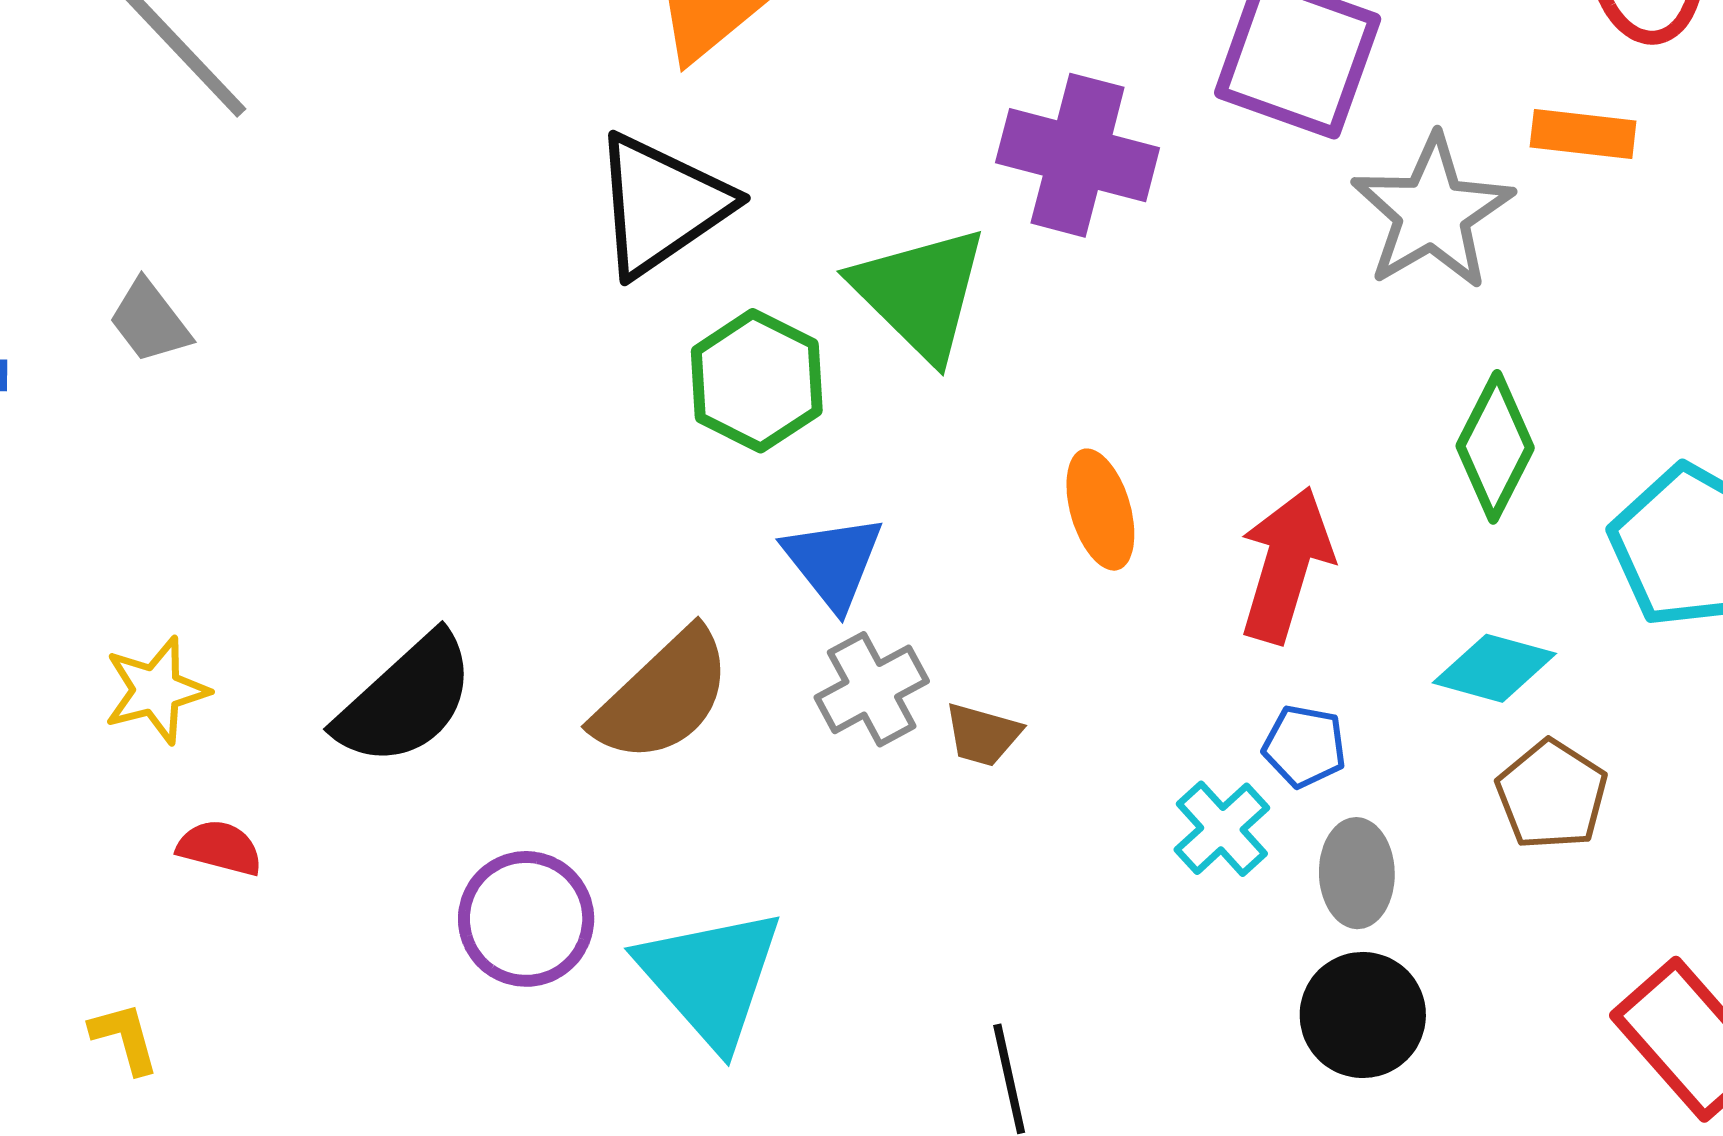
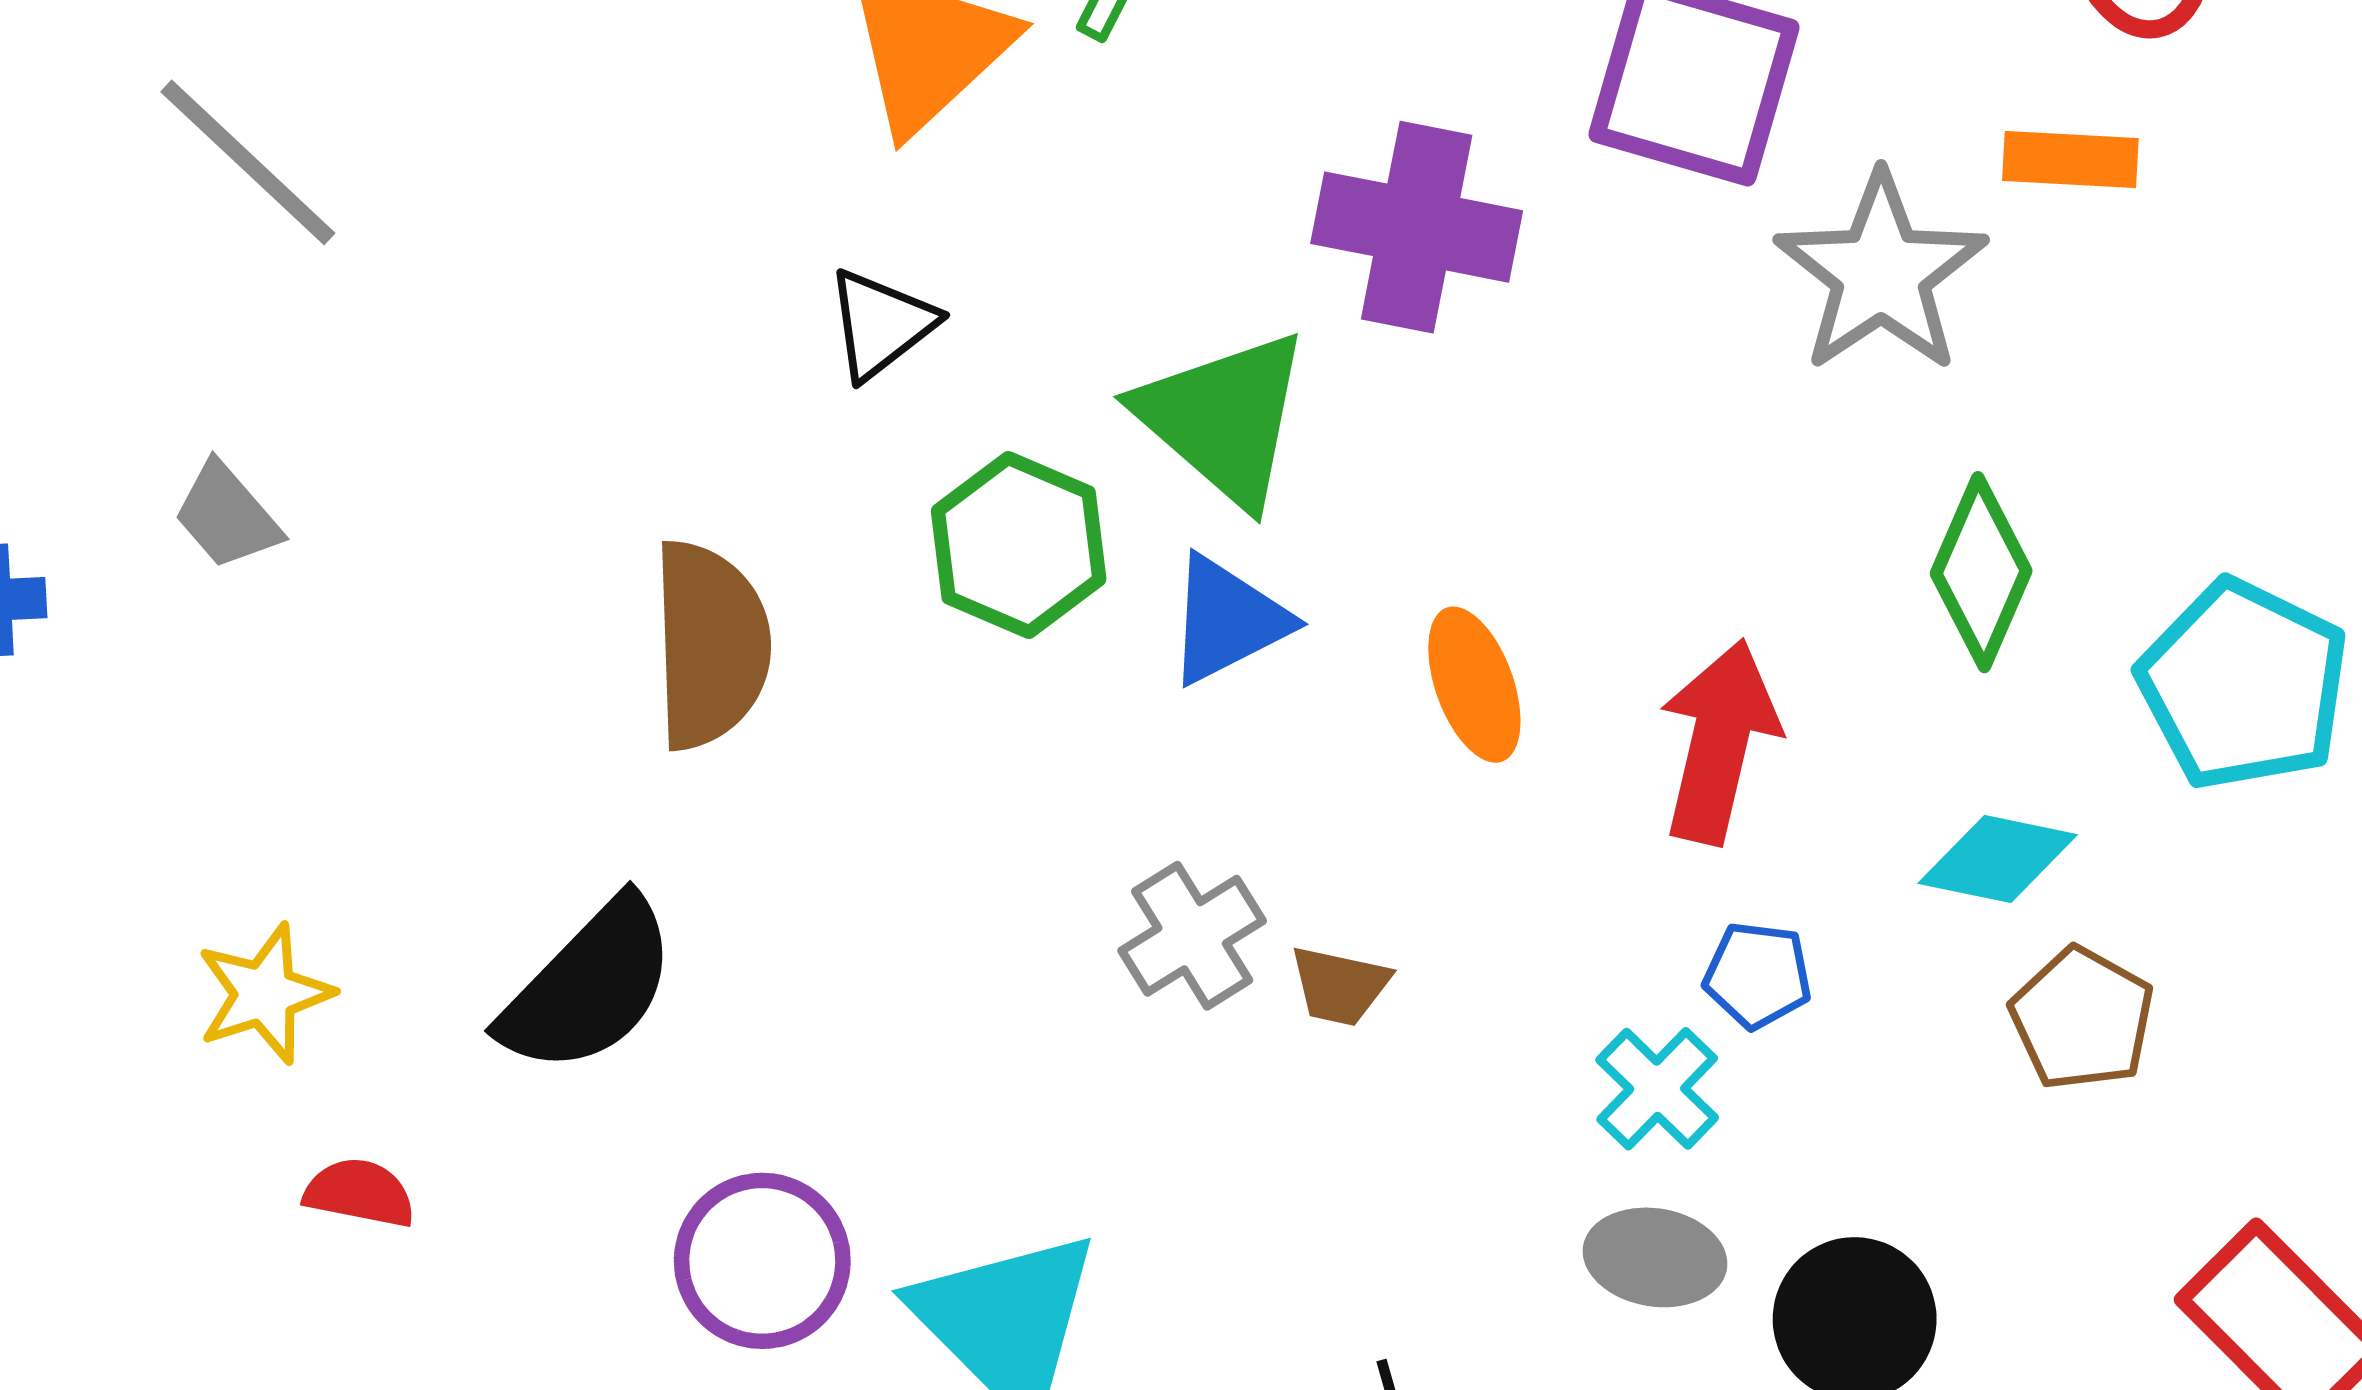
black triangle: (661, 205) -> (881, 324), size x0.6
blue triangle: (833, 562) -> (1227, 620), moved, turned 45
brown semicircle: (663, 696) -> (710, 645), moved, turned -45
gray ellipse: (1357, 873) -> (1655, 1257), moved, turned -76

